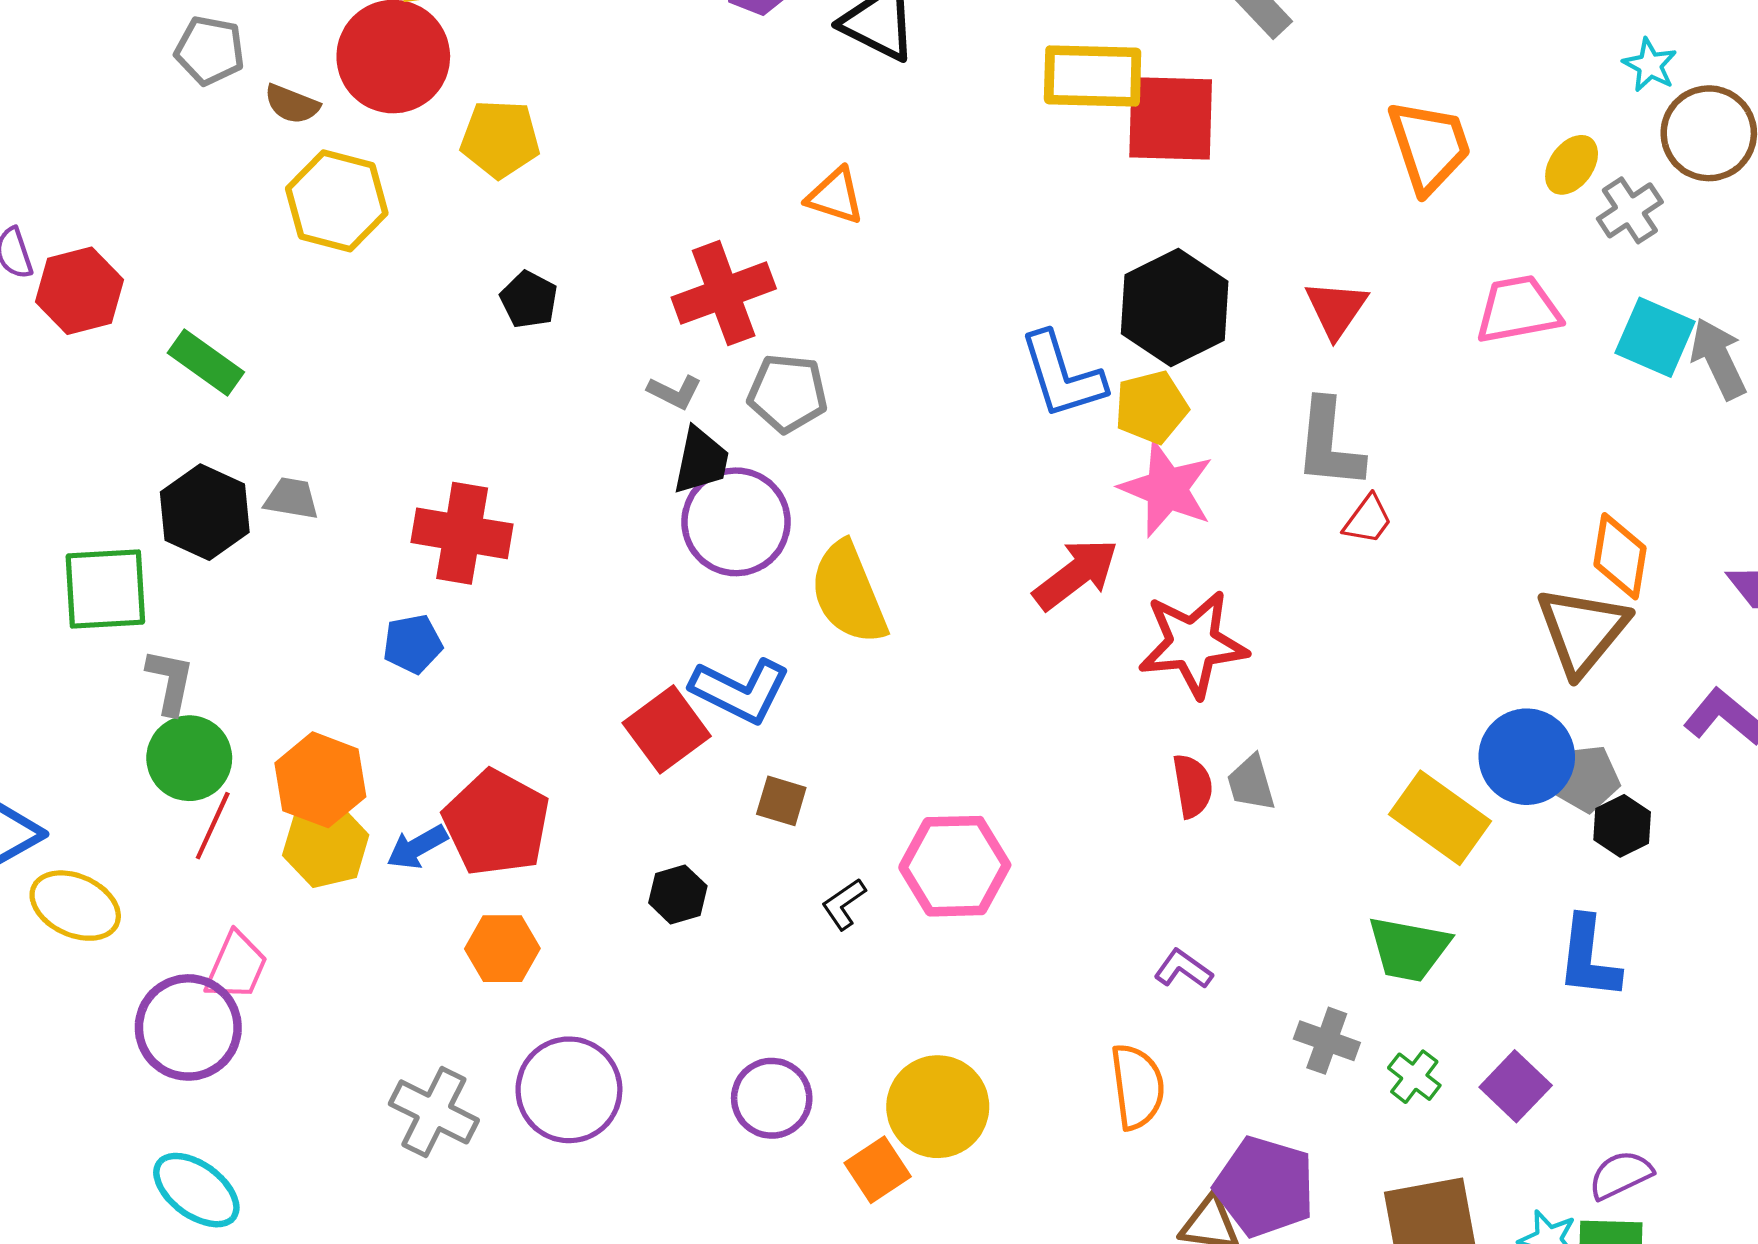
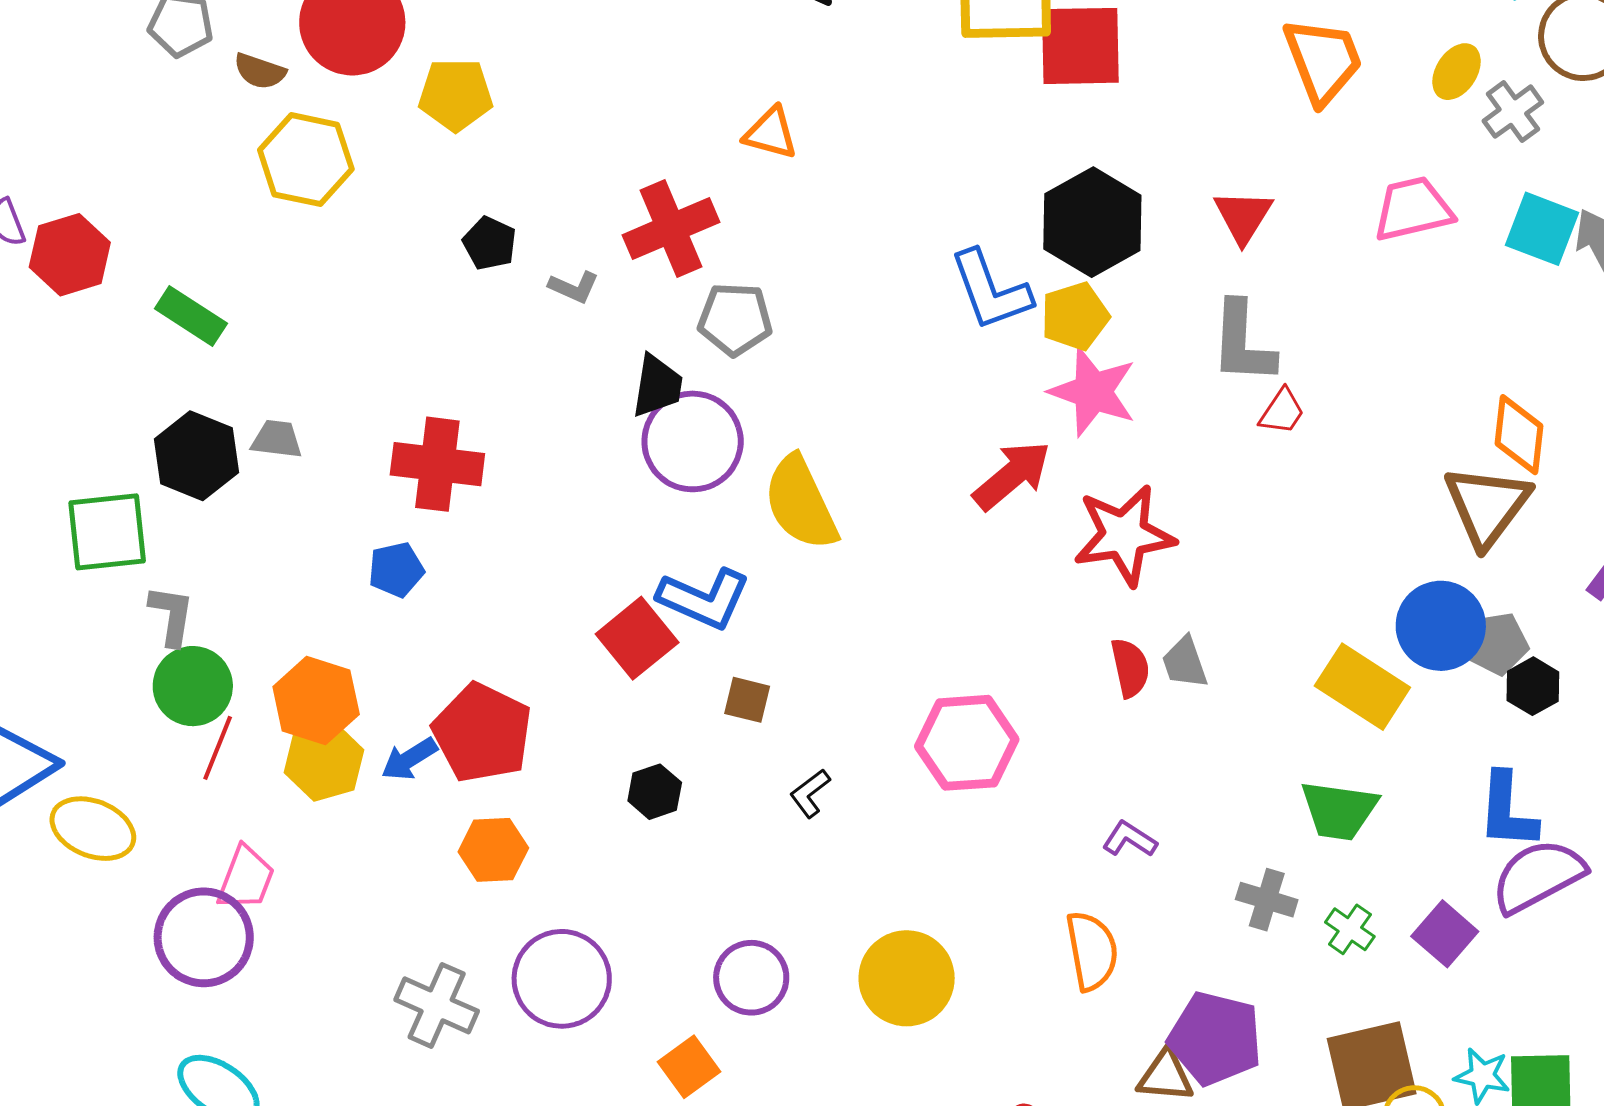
gray L-shape: (675, 392) -> (574, 287), moved
pink hexagon: (955, 866) -> (967, 743), moved
orange square: (878, 1170) -> (689, 1067), moved
purple semicircle: (1621, 1175) -> (1538, 876), moved, size x1.6

